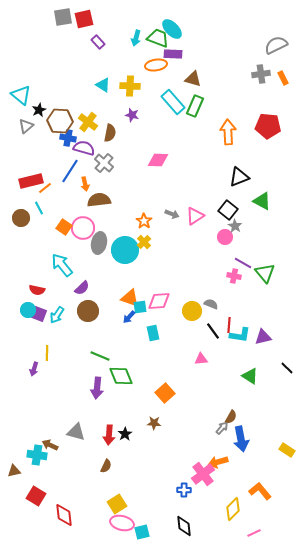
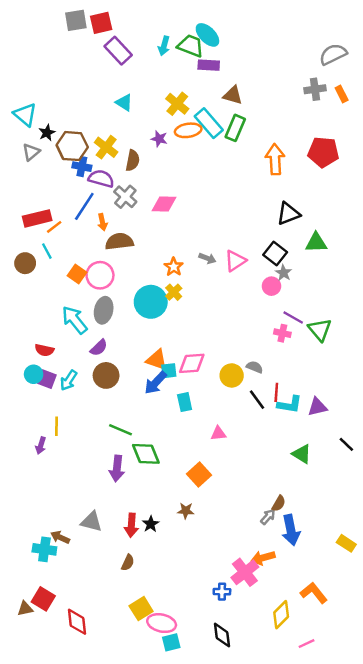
purple rectangle: (98, 42) -> (118, 51), size x1.6
orange ellipse: (156, 65) -> (188, 130), moved
yellow cross: (130, 86) -> (177, 104), moved, turned 36
pink diamond: (158, 160) -> (164, 204), moved
green triangle: (262, 201) -> (316, 243), turned -30
gray ellipse: (99, 243) -> (104, 310), moved
blue arrow: (129, 317) -> (156, 383), size x1.5
pink triangle: (201, 359) -> (218, 433), moved
brown triangle: (14, 471) -> (25, 609), moved
pink ellipse: (122, 523) -> (162, 623), moved

